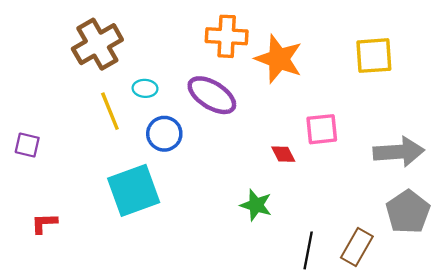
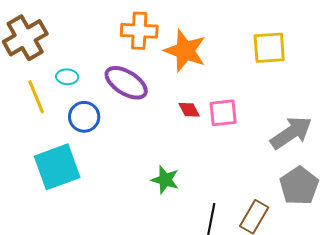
gray arrow: (399, 152) -> (291, 133), turned -30
red diamond: (283, 154) -> (189, 110), moved

